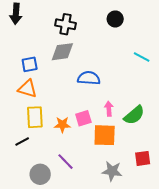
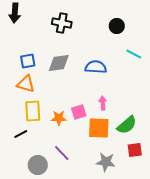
black circle: (115, 19) -> (117, 26), moved
gray diamond: (62, 52) -> (59, 63), moved
blue semicircle: (89, 78) -> (96, 67), moved
green semicircle: (134, 115) -> (127, 125), moved

